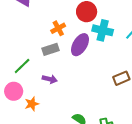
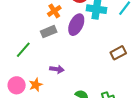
purple arrow: (50, 79) -> (57, 69), moved
pink circle: (14, 91) -> (17, 85), moved

